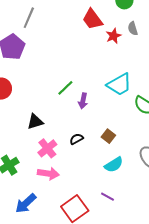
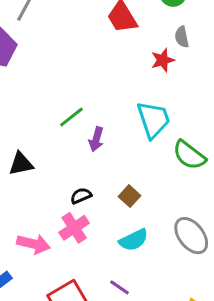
red star: (114, 36) -> (163, 60), moved
cyan trapezoid: (119, 84) -> (153, 120), turned -84
pink cross: (47, 148) -> (74, 228), moved

